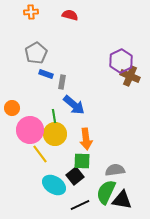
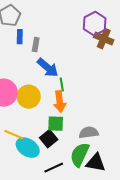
blue rectangle: (46, 74) -> (20, 37), turned 72
green line: (54, 116) -> (62, 85), moved
yellow line: (40, 154) -> (14, 135), moved, turned -30

